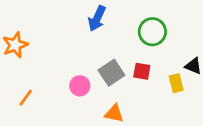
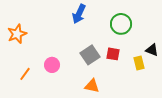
pink circle: (80, 86) -> (52, 65), moved

